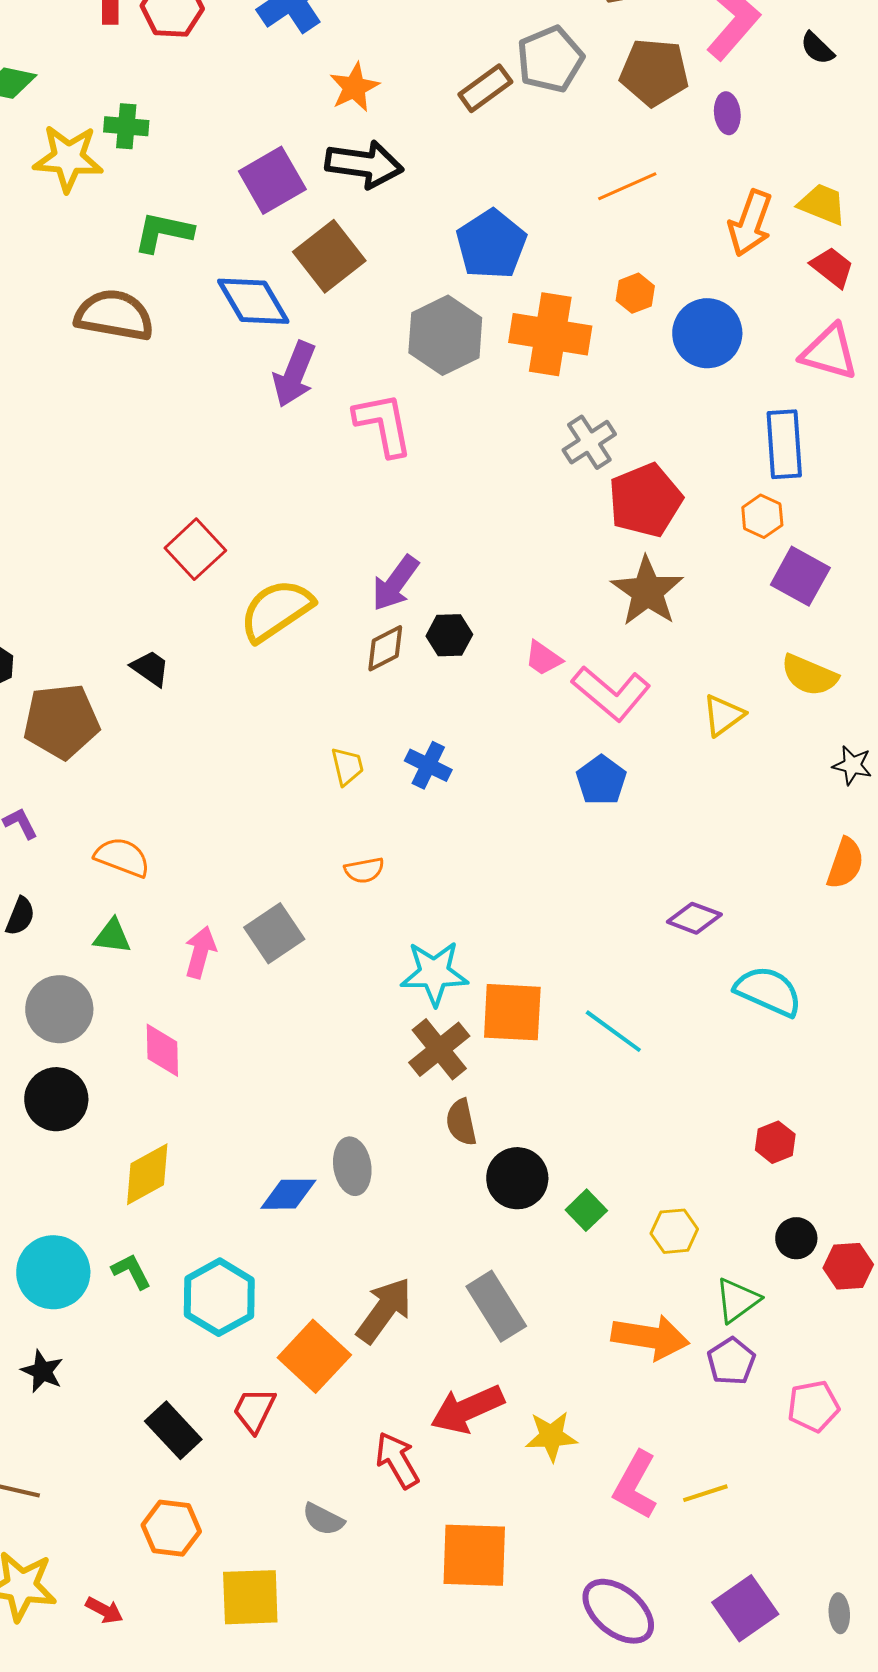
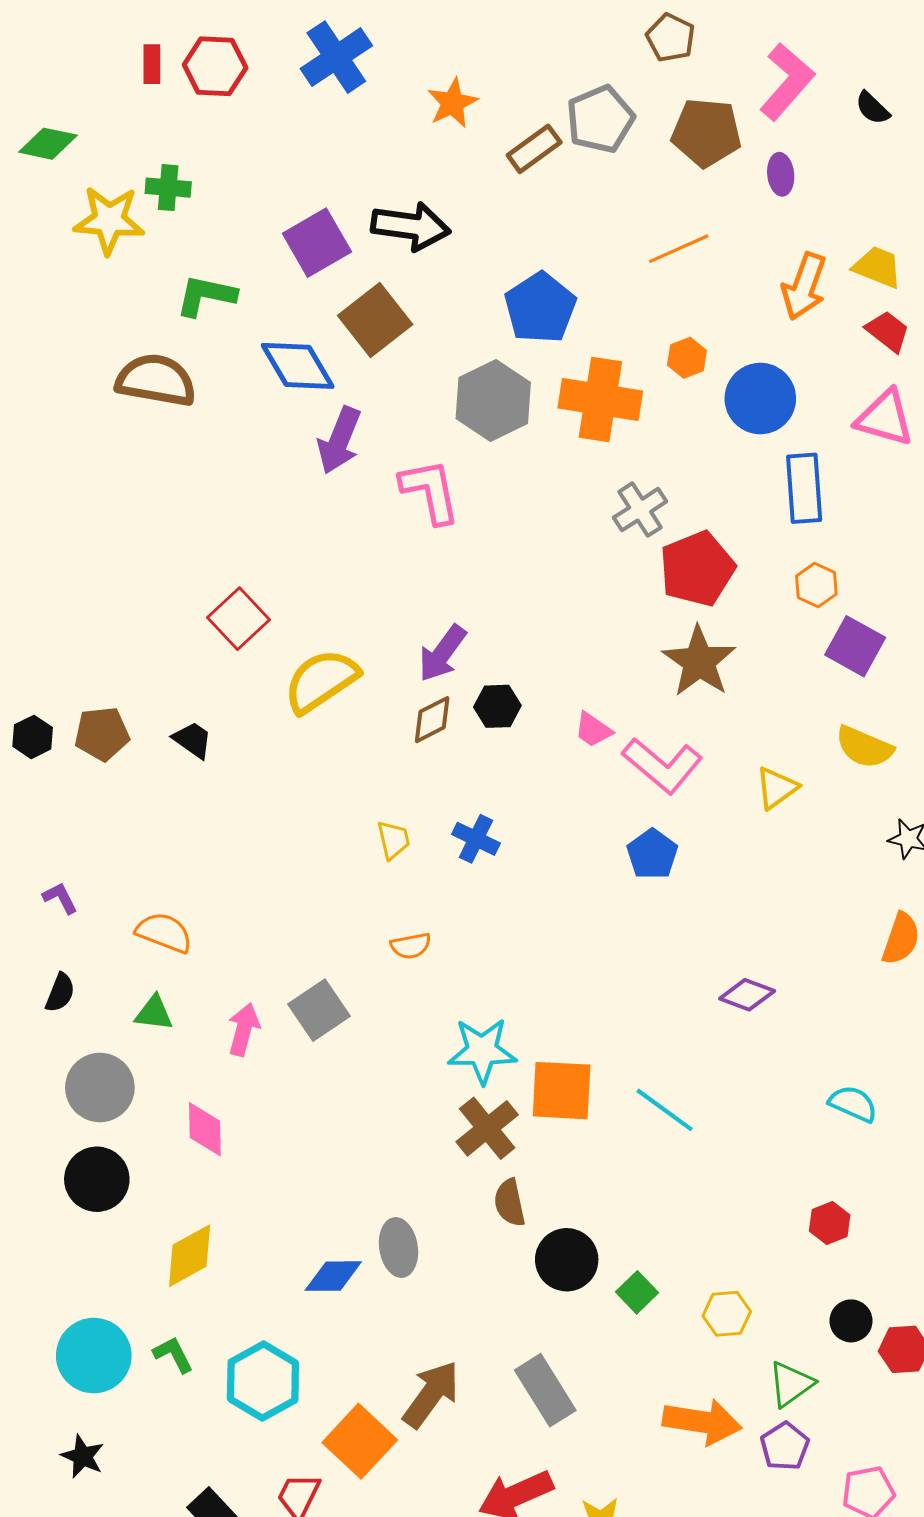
orange star: (354, 87) -> (453, 103), moved
blue rectangle: (784, 444) -> (804, 488), moved
brown pentagon: (61, 721) -> (102, 734), moved, size x0.7
cyan semicircle: (768, 991) -> (853, 1104), moved, size x0.7

